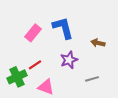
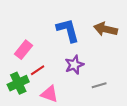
pink rectangle: (33, 33) -> (24, 50), moved
brown arrow: (98, 43) -> (106, 29), moved, size x1.5

